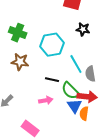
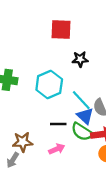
brown star: (20, 62) -> (23, 142), moved
blue triangle: (74, 106) -> (85, 116), moved

